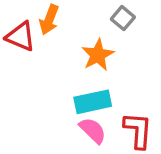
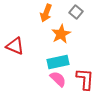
orange arrow: (49, 20) -> (46, 13), moved
red triangle: (21, 36) -> (15, 46), moved

